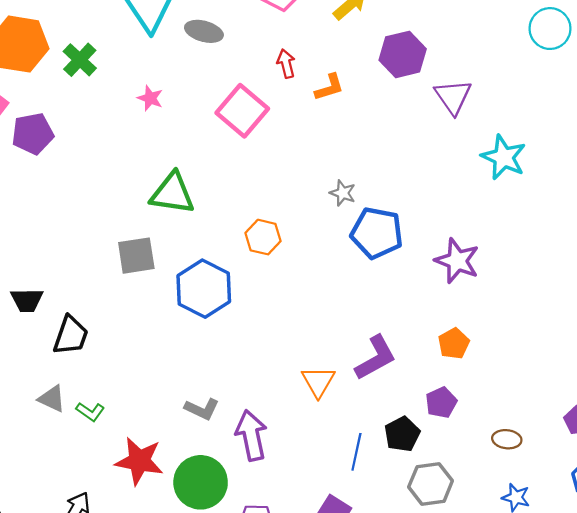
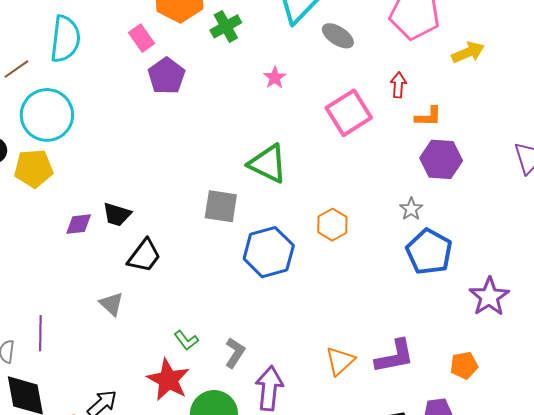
purple hexagon: (403, 54) -> (441, 159), moved
purple pentagon: (33, 134) -> (166, 76), turned 30
gray L-shape: (202, 409) -> (235, 353), turned -100
green L-shape: (90, 412) -> (186, 340), moved

